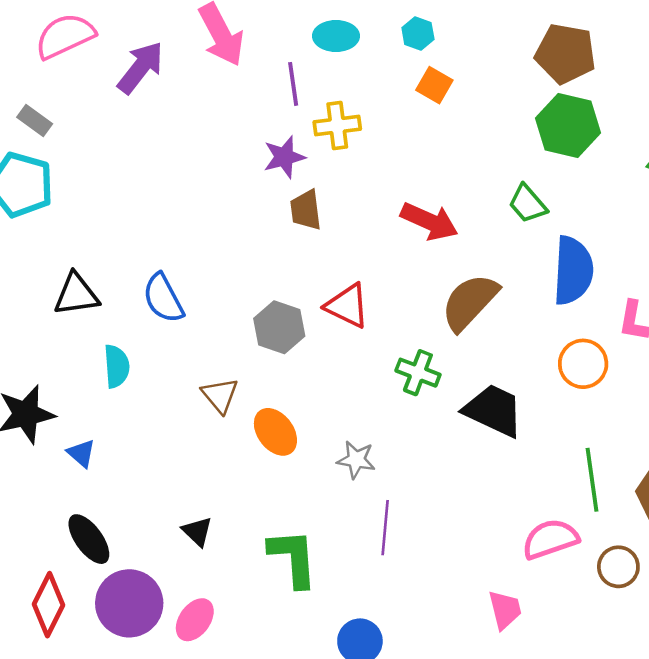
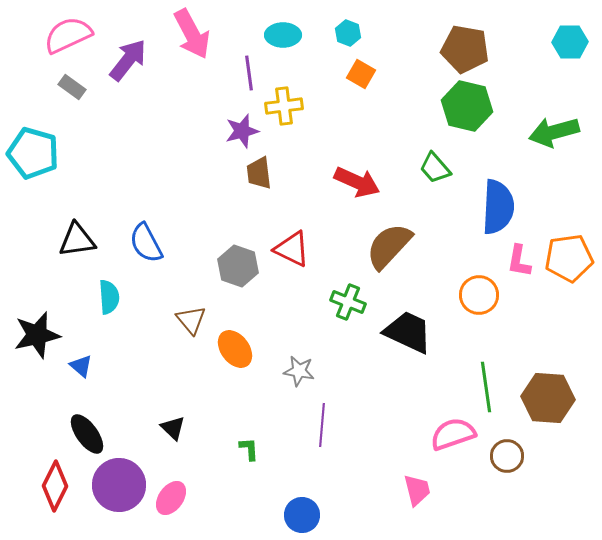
gray rectangle: (35, 120) -> (72, 87), moved
blue semicircle: (573, 270) -> (498, 207), moved
green L-shape: (293, 558) -> (249, 449), size x0.5

